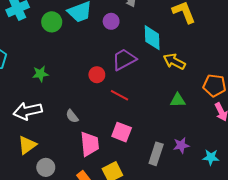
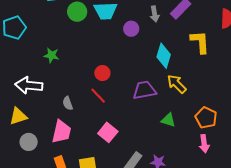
purple trapezoid: (124, 59) -> (144, 90), moved
red line: (120, 95) -> (98, 96), moved
pink trapezoid: (90, 144) -> (61, 132), moved

